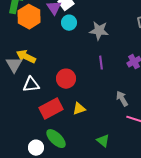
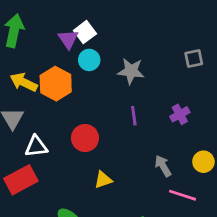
orange hexagon: (29, 17) -> (56, 84), moved
yellow arrow: (26, 57) -> (24, 82), moved
red rectangle: (51, 109) -> (21, 180), moved

